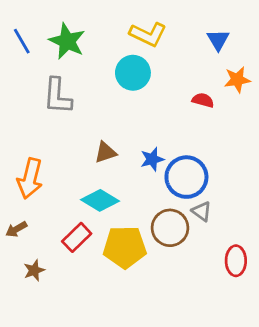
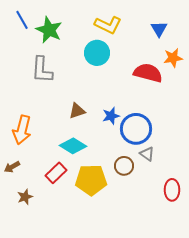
blue line: (22, 41) -> (22, 20), moved
red semicircle: (203, 100) -> (148, 73), size x1.8
brown circle: (170, 228) -> (124, 166), size x0.7

